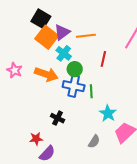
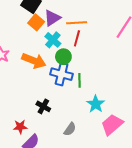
orange square: (47, 37) -> (36, 22), size x0.7
red line: (103, 59) -> (77, 38), moved
gray semicircle: (94, 142) -> (70, 129), moved

